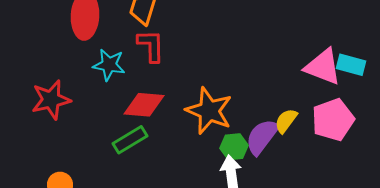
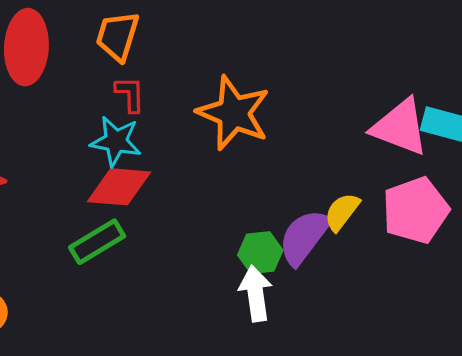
red L-shape: (151, 46) -> (130, 94), size x0.7
cyan star: (109, 65) -> (116, 141), moved
orange star: (209, 111) -> (234, 113), moved

